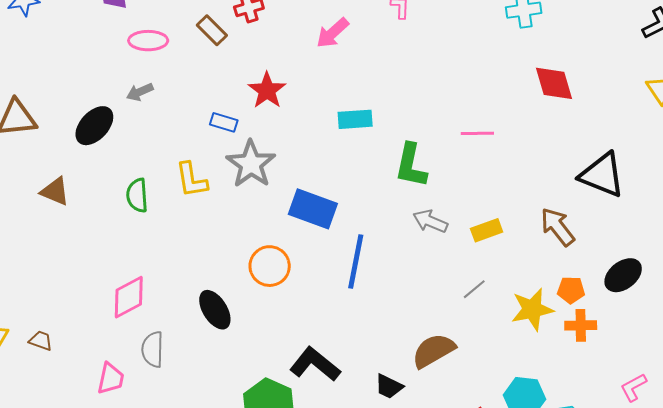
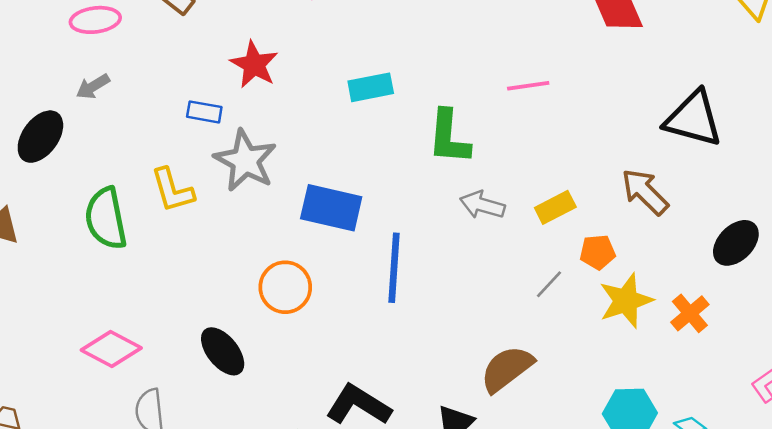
green semicircle: (137, 195) -> (106, 218), size x1.4
orange pentagon: (571, 290) -> (598, 252), moved
pink diamond: (129, 297) -> (111, 349), turned 63
orange cross: (581, 325) -> (690, 313), turned -32

